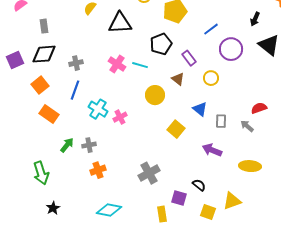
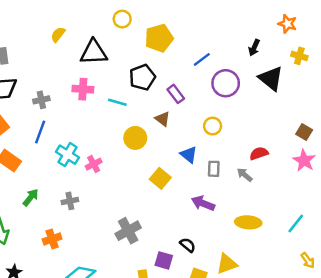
pink cross: (117, 64) -> (83, 89), moved, turned -30
yellow circle: (211, 78) -> (213, 126), moved
gray cross: (89, 145) -> (70, 201), moved
orange cross: (98, 170) -> (52, 239), moved

